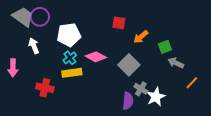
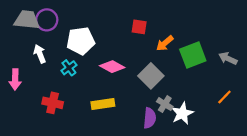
gray trapezoid: (23, 17) -> (27, 20), turned -30
green square: (165, 47) -> (193, 55), size x1.6
cyan cross: (70, 58) -> (69, 68), moved
gray arrow: (176, 63) -> (228, 58), moved
yellow rectangle: (72, 73) -> (103, 104), moved

